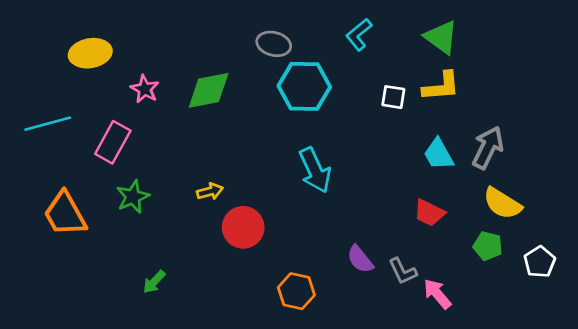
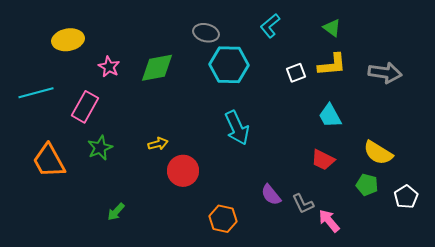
green triangle: (441, 37) -> (332, 28), size x0.7
white square: (393, 97) -> (296, 73), turned -30
gray arrow: (488, 148) -> (385, 73), moved, turned 72

